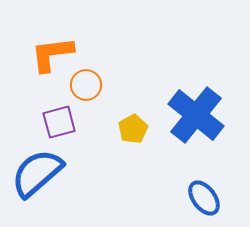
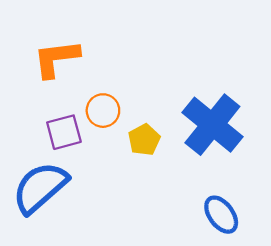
orange circle: (86, 85) -> (103, 111), moved

